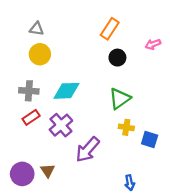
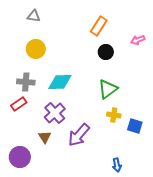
gray triangle: (37, 29) -> (34, 16), moved
red rectangle: (31, 117) -> (19, 104), moved
brown triangle: (48, 171) -> (45, 137), moved

